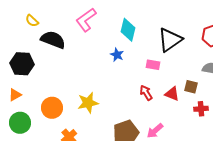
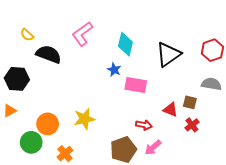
pink rectangle: (153, 65) -> (136, 85), moved, size x1.5
red arrow: (146, 93) -> (144, 125), moved, turned 133
red cross: (201, 109) -> (192, 125), moved, turned -32
green circle: (20, 123) -> (31, 142), moved

